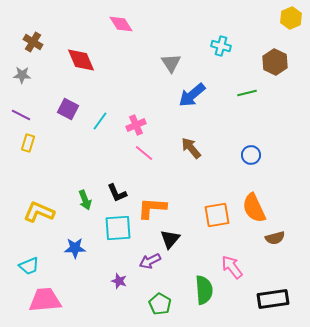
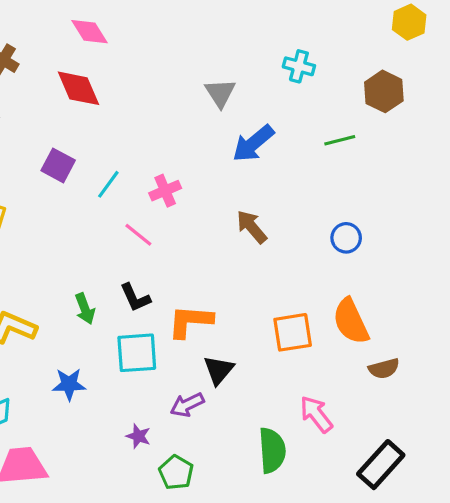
pink diamond: (121, 24) -> (90, 32), moved
pink line: (144, 153) -> (138, 235), moved
black rectangle: (273, 299) -> (381, 465), turned -40
green pentagon: (160, 304) -> (176, 472), moved

